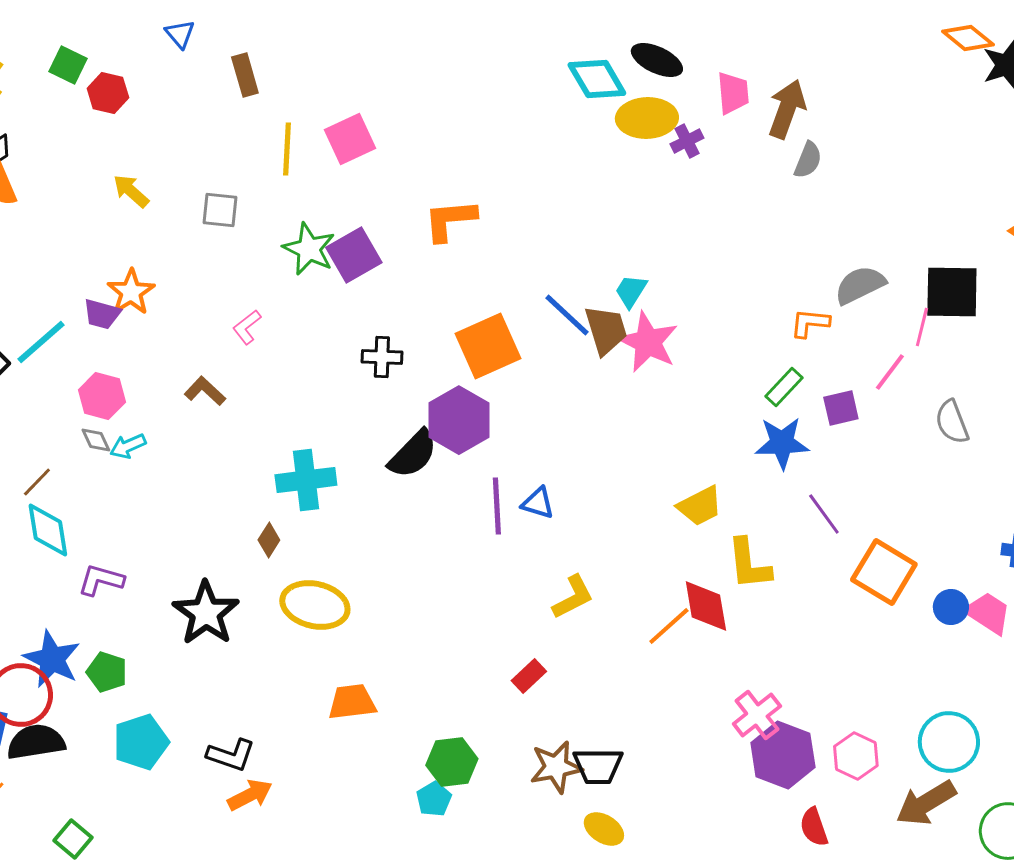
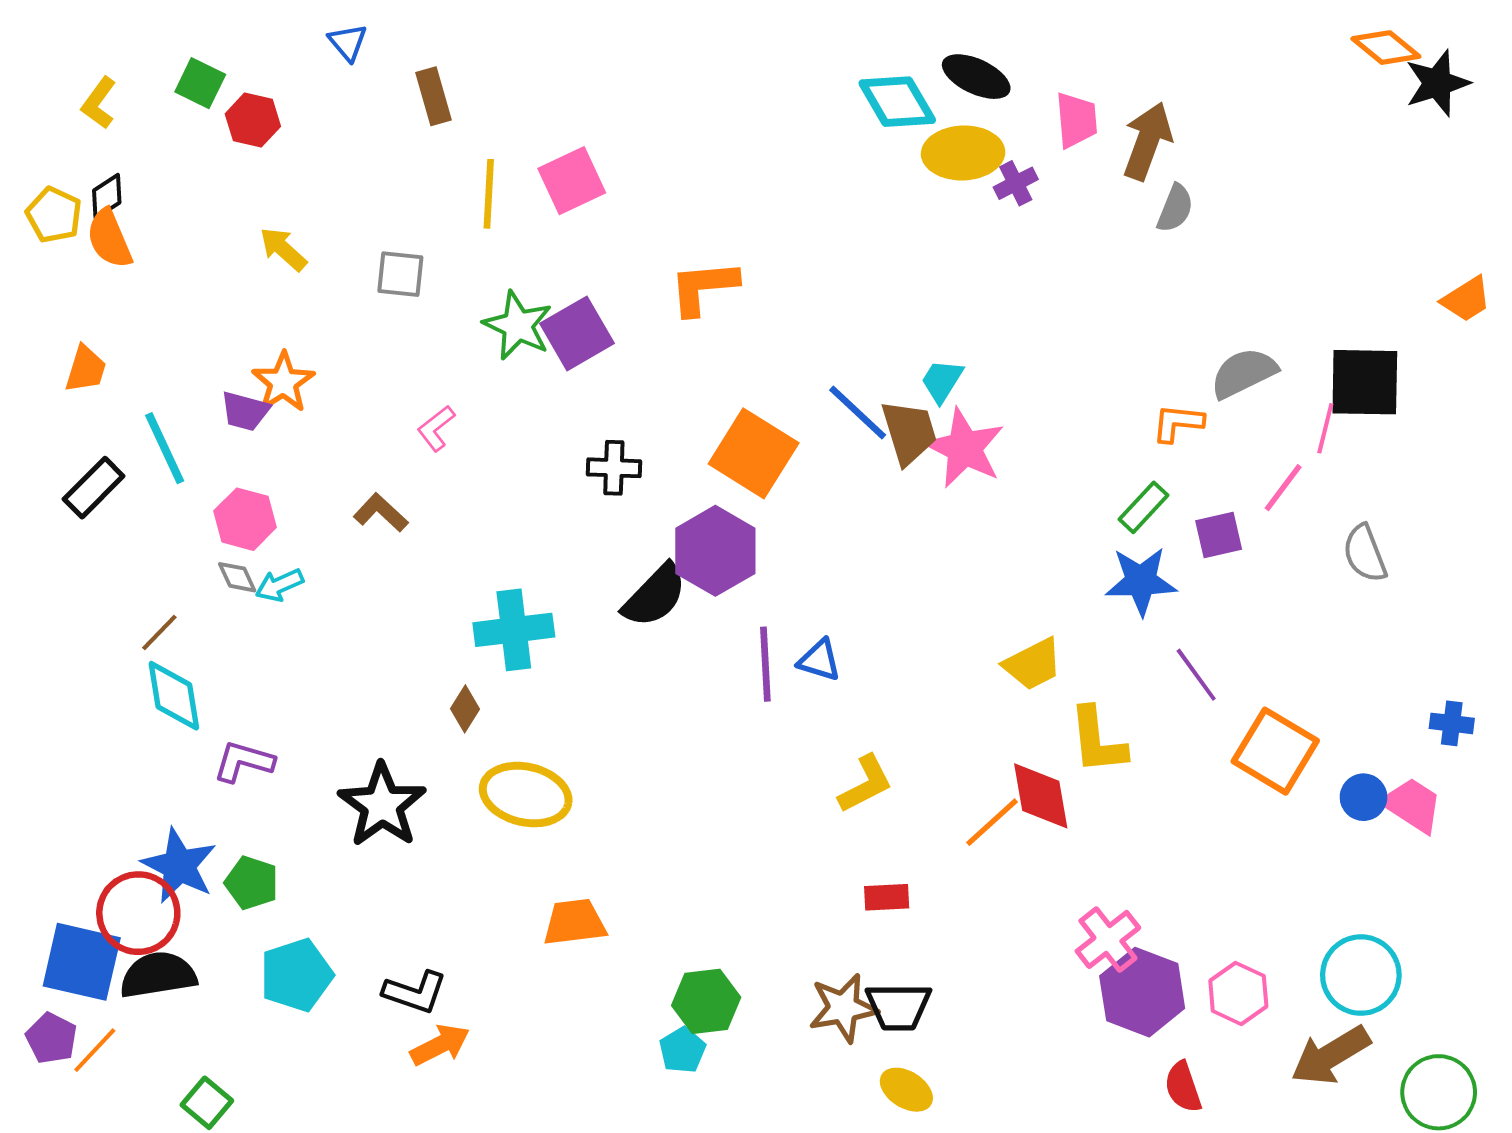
cyan line: (41, 342) -> (165, 448), turned -74
orange square: (488, 346) -> (754, 453), turned -34
red rectangle: (529, 676) -> (887, 897), moved, turned 40

